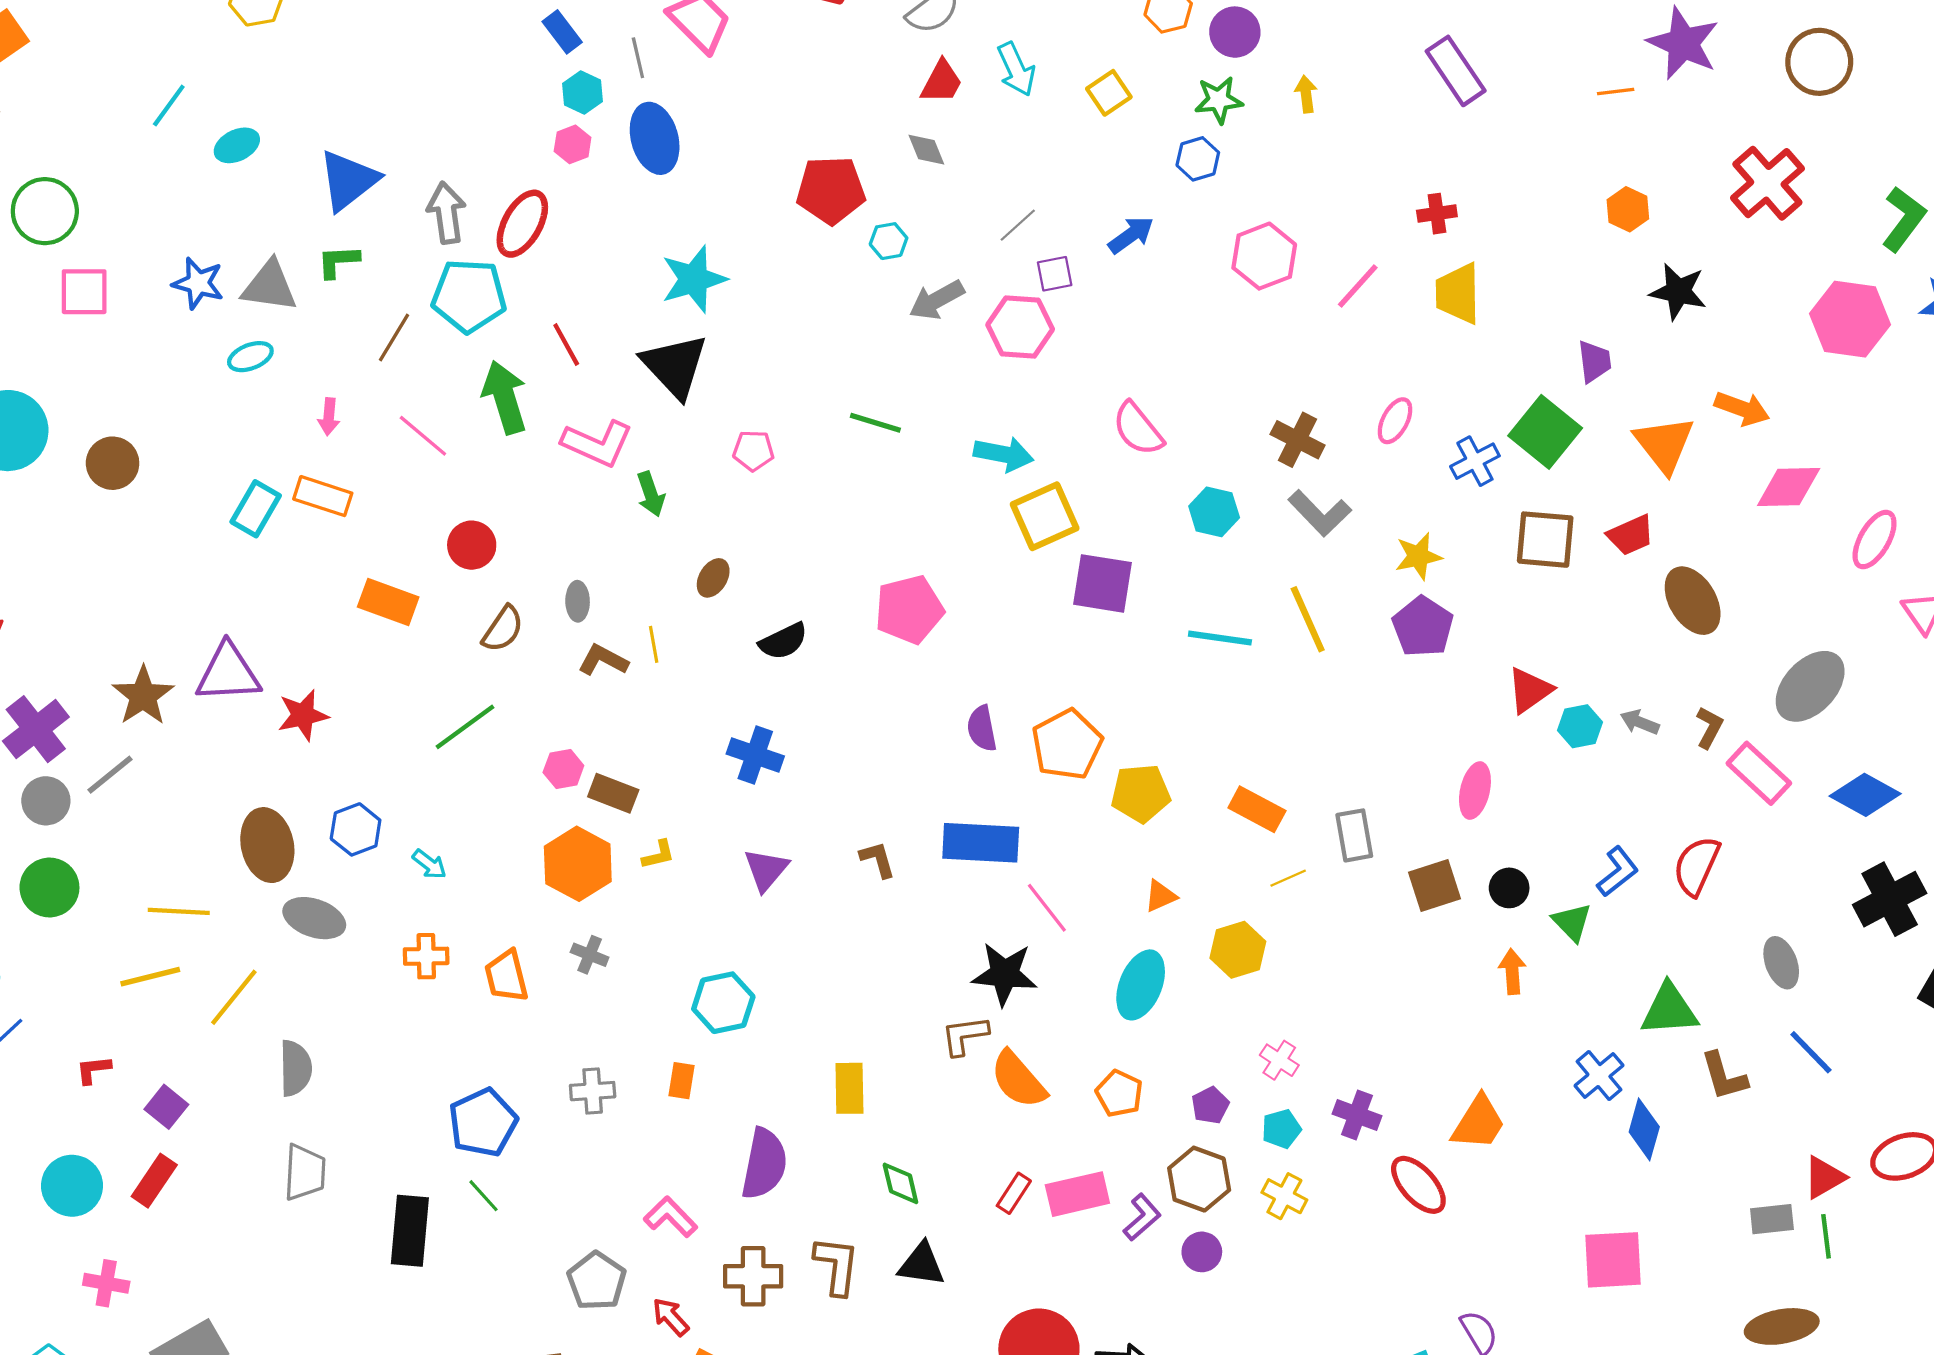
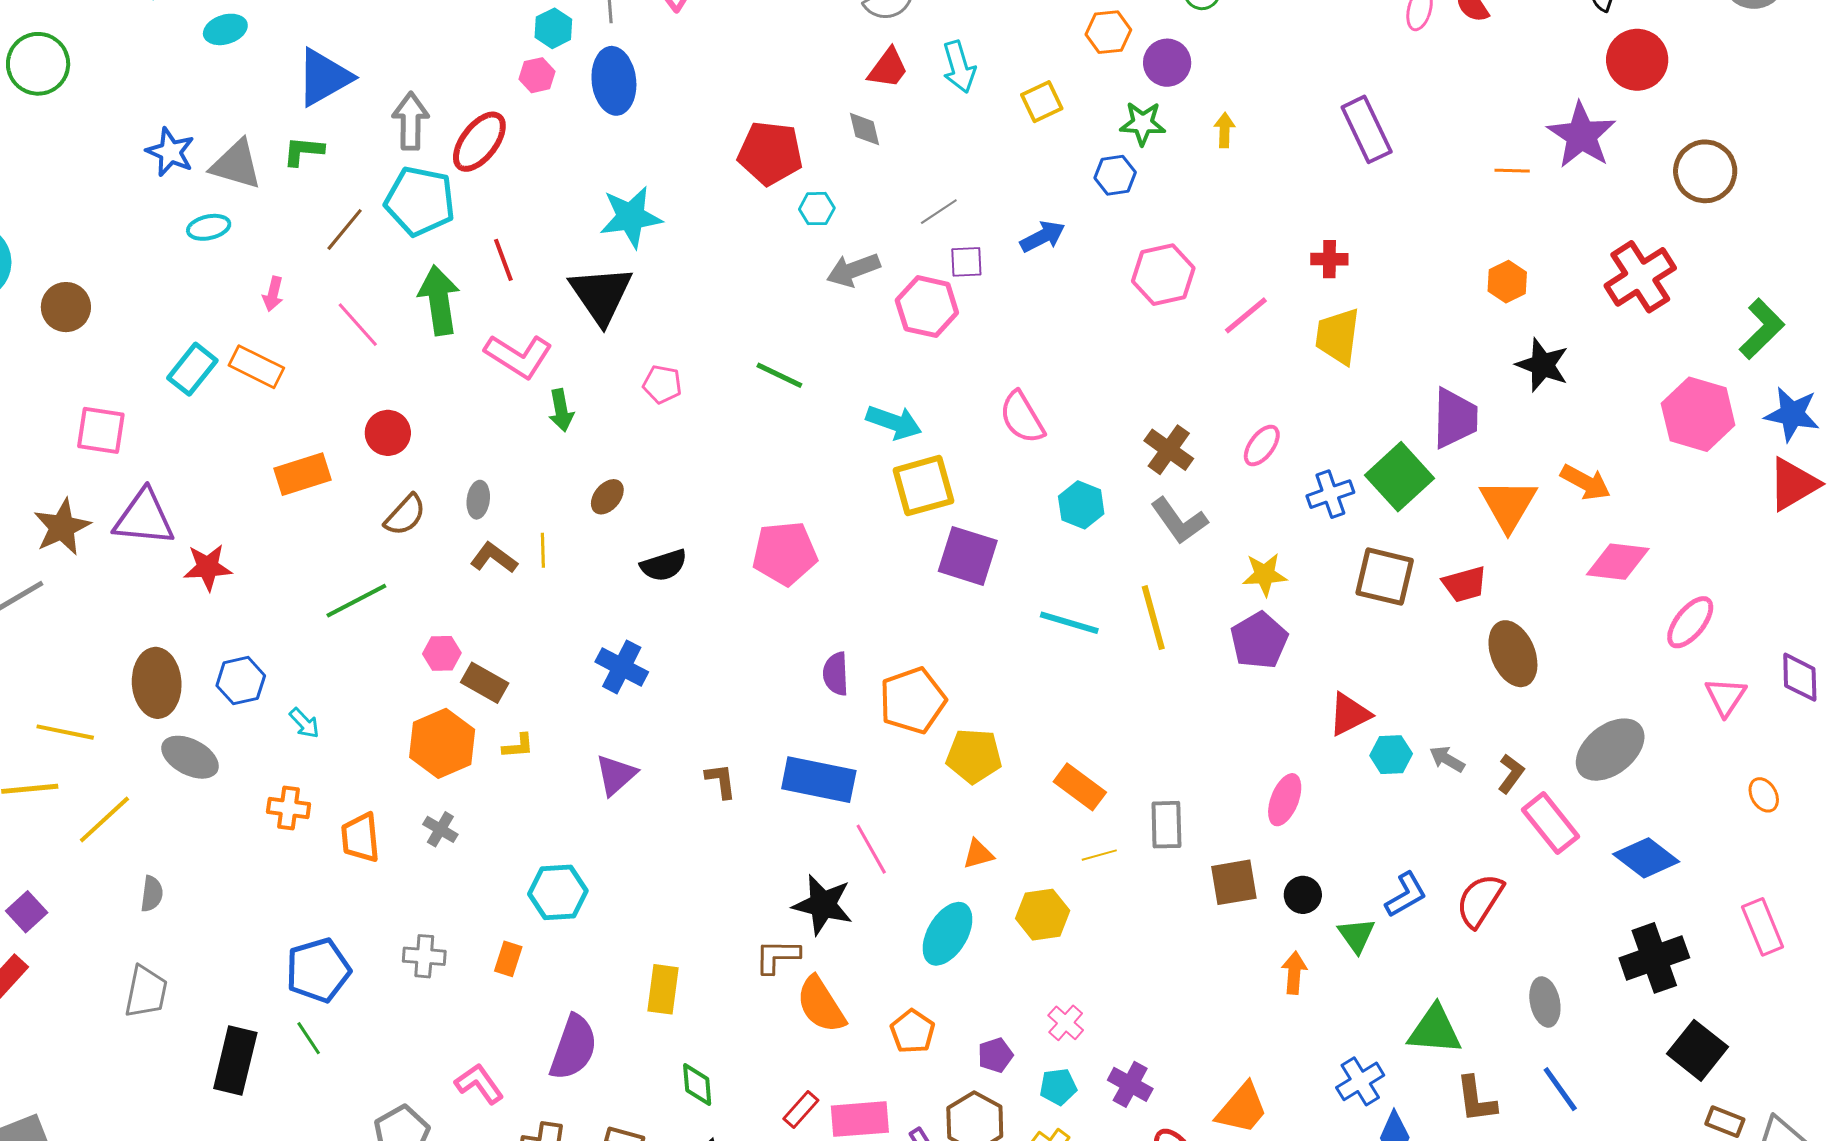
pink square: (84, 292) -> (101, 430), moved
purple trapezoid: (1594, 361) -> (1455, 418), size x1.5
orange rectangle: (388, 602) -> (302, 474), turned -46
gray semicircle: (296, 1068) -> (152, 894), size x0.7

